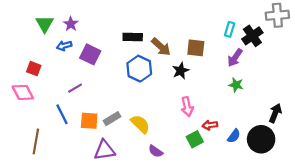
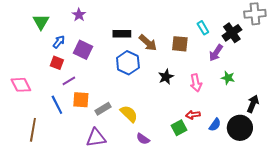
purple star: (71, 24) -> (79, 15), moved
cyan rectangle: (230, 29) -> (203, 28), moved, turned -48
blue arrow: (64, 46) -> (59, 42), turned 144
red square: (34, 69) -> (57, 63), moved
black star: (181, 71) -> (166, 77), moved
green star: (236, 85) -> (228, 78), moved
pink arrow: (187, 107) -> (196, 83), moved
orange square: (89, 121) -> (81, 100), moved

